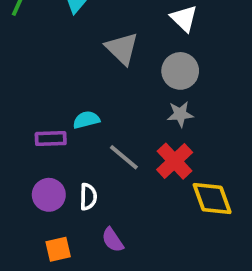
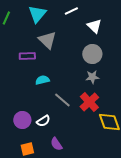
gray triangle: (122, 48) -> (47, 40), moved
purple rectangle: (51, 139) -> (27, 56), moved
white semicircle: (88, 197) -> (43, 121), turned 56

